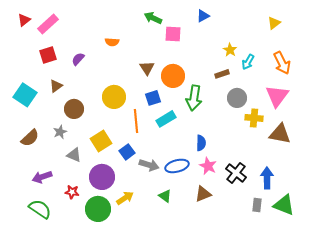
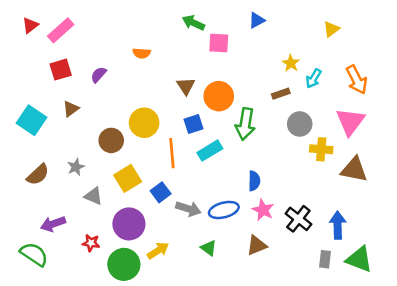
yellow triangle: (274, 23) -> (331, 29), moved
brown circle: (74, 109) -> (111, 140), moved
green semicircle: (40, 209) -> (34, 254), moved

